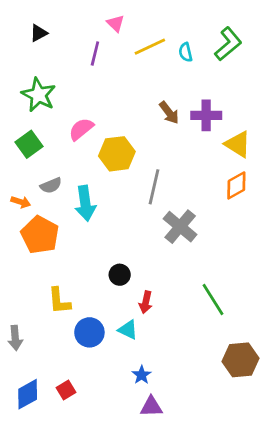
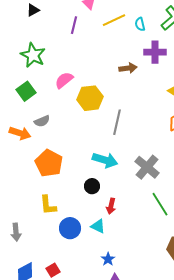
brown arrow: (169, 113) -> (128, 68), turned -60
purple cross: (206, 115) -> (155, 52), moved
orange arrow: (21, 202) -> (20, 133), size x1.5
cyan arrow: (85, 203) -> (105, 160), moved, turned -65
gray cross: (180, 227) -> (147, 167), moved
orange pentagon: (40, 235) -> (49, 163), moved

